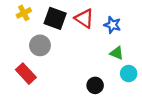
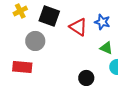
red triangle: (84, 18) -> (78, 27), moved
red rectangle: (26, 74) -> (22, 67), turned -42

